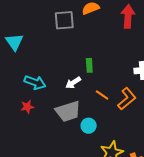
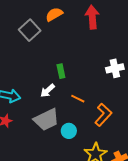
gray square: (64, 20) -> (30, 30), turned -30
orange L-shape: (127, 99) -> (103, 115), moved

